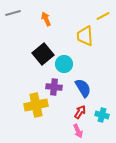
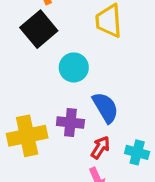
black square: (43, 54) -> (39, 29), moved
purple cross: (54, 87) -> (70, 122), moved

